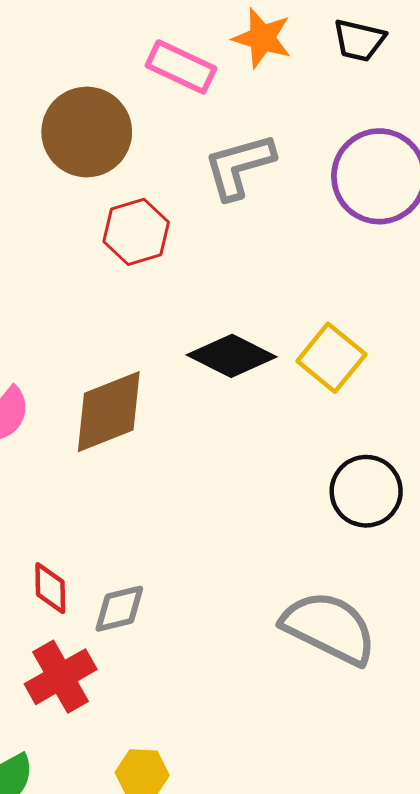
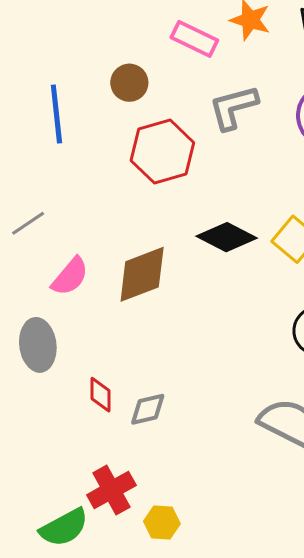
brown circle: (87, 132) -> (129, 83), size x0.6
red hexagon: (136, 232) -> (162, 152), size x1.4
red cross: (61, 677) -> (111, 490), moved

